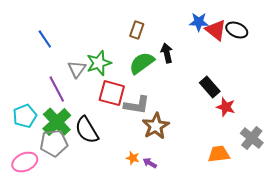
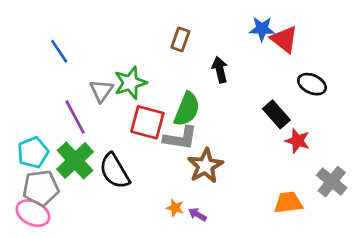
black ellipse: (237, 30) -> (312, 84), moved
green semicircle: (142, 63) -> (187, 109), moved, turned 148
gray pentagon: (54, 143) -> (41, 188), moved
pink ellipse: (25, 162) -> (33, 213), turned 50

